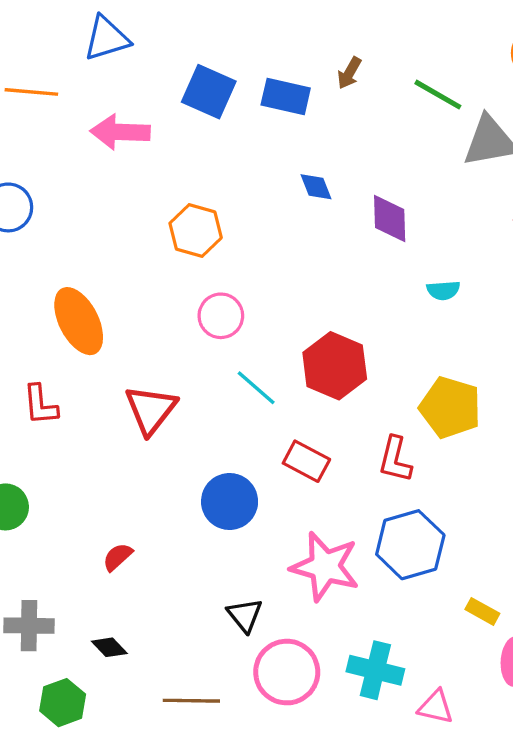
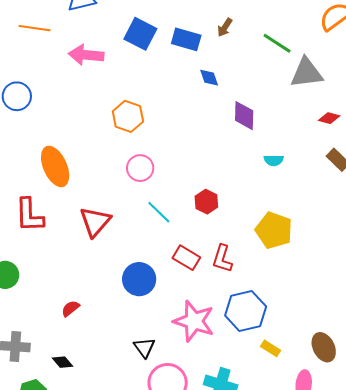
blue diamond: (316, 187) -> (209, 78), moved
red hexagon: (335, 366) -> (206, 202), size x0.6
red L-shape: (40, 405) -> (29, 215), size x1.4
red L-shape: (395, 459) -> (222, 259), moved
yellow rectangle: (482, 611) -> (271, 348), moved

